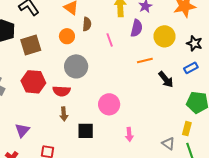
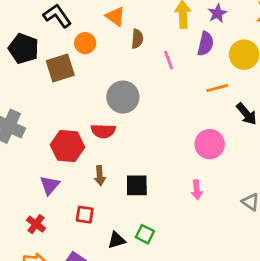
orange circle: (67, 36) -> (85, 43), moved
red hexagon: (33, 82) -> (67, 146), moved
pink circle: (109, 104) -> (210, 144), moved
brown arrow: (64, 114) -> (100, 176), moved

